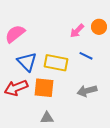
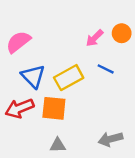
yellow rectangle: (56, 63) -> (69, 78), turned -40
gray arrow: (87, 91) -> (111, 139), moved

